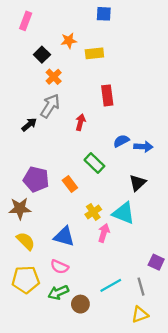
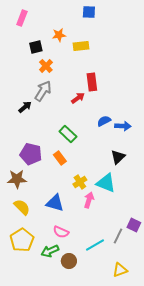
black square: (42, 55) -> (36, 47), turned 32
red arrow: (80, 122) -> (78, 98), moved, turned 40
green rectangle: (94, 163) -> (68, 134), moved
pink semicircle: (59, 267) -> (61, 232), moved
yellow pentagon: (26, 280) -> (22, 240), turned -30
gray line: (141, 287) -> (118, 236), moved, turned 42

